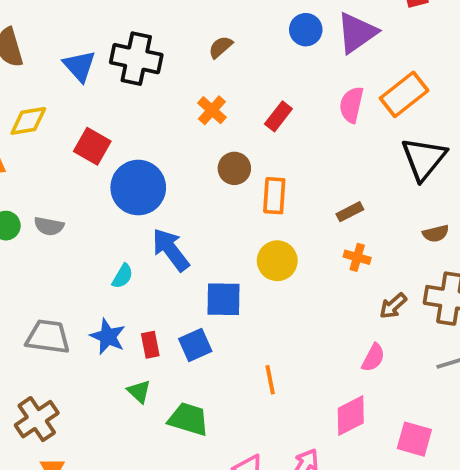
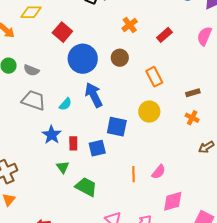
brown circle: (234, 168) -> (120, 58), moved
orange rectangle: (274, 196) -> (154, 77), turned -42
gray trapezoid: (48, 337) -> (34, 100), moved
pink semicircle: (373, 358) -> (159, 172), moved

